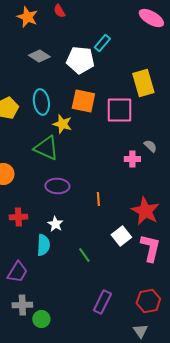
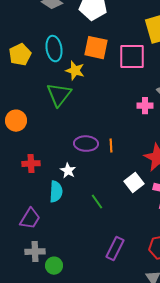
green triangle: (46, 148) -> (59, 95), turned 44
purple ellipse: (57, 186) -> (86, 144), moved

